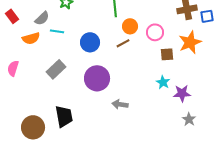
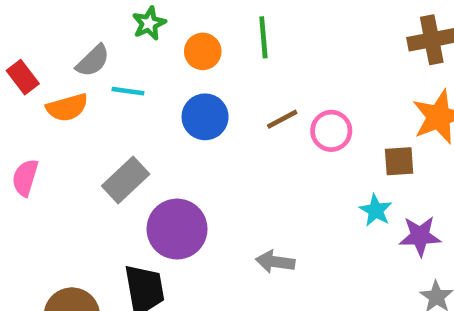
red rectangle: (12, 16) -> (23, 77), moved
orange circle: (130, 26) -> (203, 51), moved
pink circle: (155, 32) -> (331, 131), moved
brown square: (167, 54) -> (399, 161), moved
purple circle: (97, 78) -> (177, 229), moved

